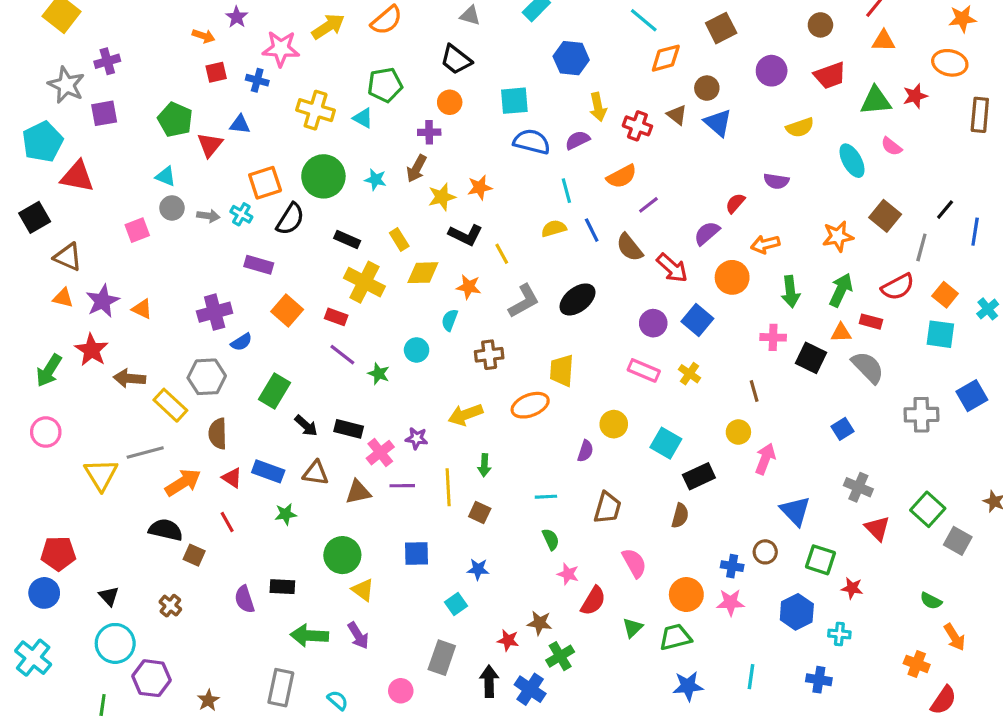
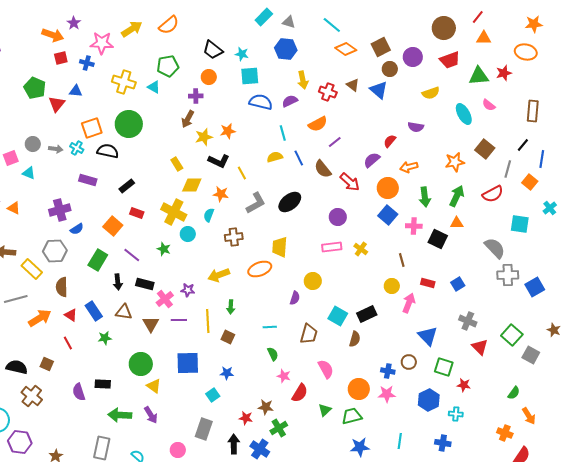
gray triangle: (470, 15) -> (289, 22), moved
brown circle: (820, 25) -> (444, 28), size x1.5
brown square: (721, 28) -> (381, 47), moved
orange arrow: (204, 36) -> (53, 35), size x1.5
orange diamond: (666, 58) -> (346, 49), turned 50
brown circle: (707, 88) -> (390, 69), moved
brown rectangle: (980, 115) -> (533, 111), moved
cyan triangle: (166, 176) -> (29, 173), moved
cyan star: (376, 180) -> (242, 54), moved
black semicircle: (290, 219) -> (108, 151), turned -110
black rectangle: (347, 240) -> (127, 186), moved, turned -63
yellow cross: (364, 282) -> (174, 212), moved
orange square: (945, 295) -> (530, 182), moved
orange square: (287, 311) -> (113, 226), moved
blue square: (697, 320) -> (388, 215), moved
red rectangle: (871, 322) -> (428, 283), moved
purple line: (342, 355) -> (132, 255), moved
gray semicircle: (868, 367) -> (495, 248), moved
pink rectangle: (644, 370) -> (332, 247), turned -30
blue square: (972, 396) -> (535, 287), moved
black arrow: (306, 426) -> (118, 282), turned 42
cyan square: (666, 443) -> (338, 316), moved
blue rectangle: (268, 471) -> (94, 311), turned 36
brown triangle: (358, 492) -> (151, 324), turned -48
black semicircle: (166, 530) -> (17, 367), moved
blue square: (417, 554) -> (188, 363), size x1.4
green semicircle: (931, 601) -> (514, 393), turned -80
brown cross: (170, 606) -> (32, 396), size x1.5

